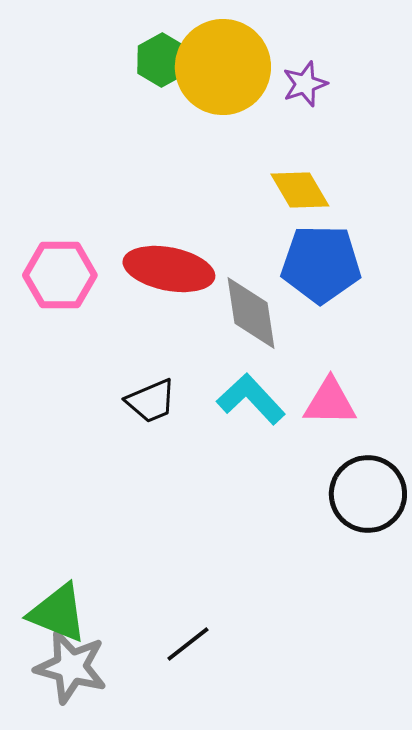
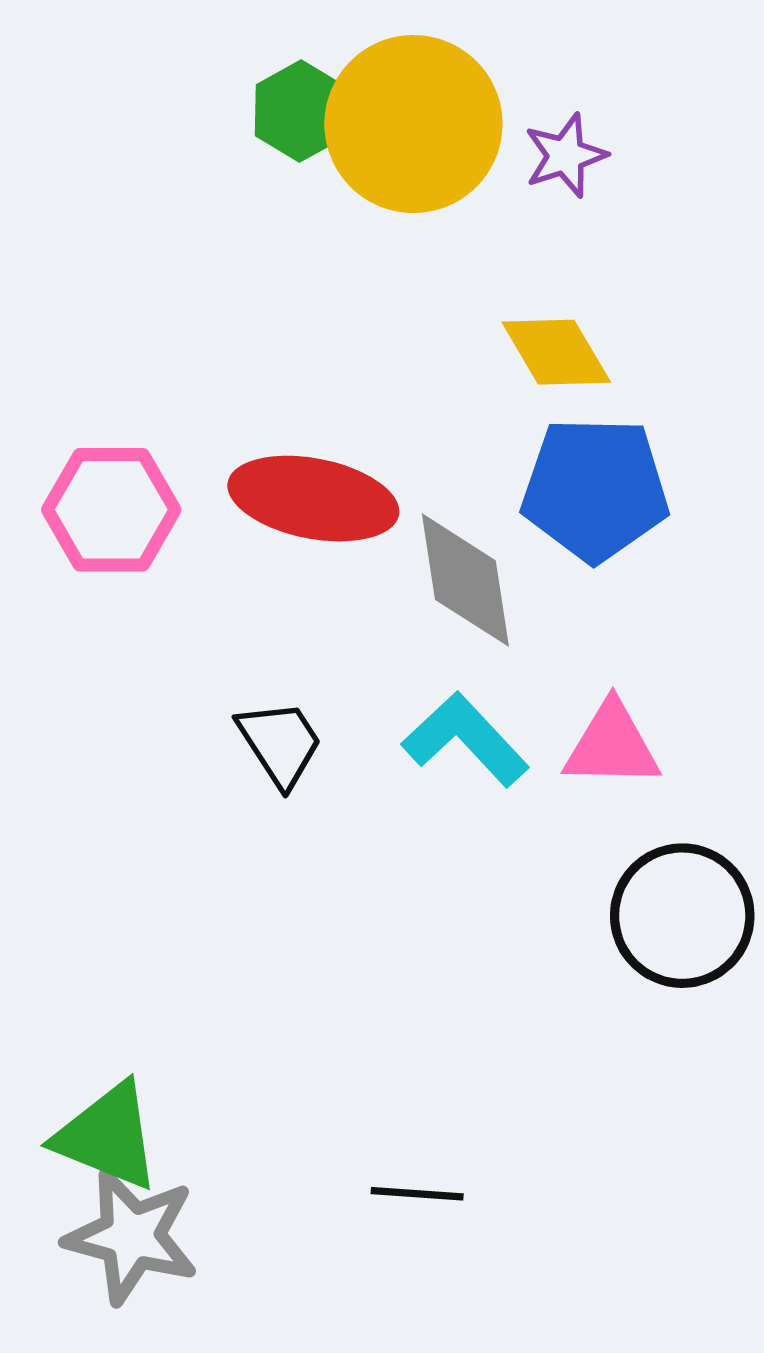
black trapezoid: (151, 401) -> (280, 743), turned -100
black line: (188, 644) -> (417, 1194), moved, turned 42

